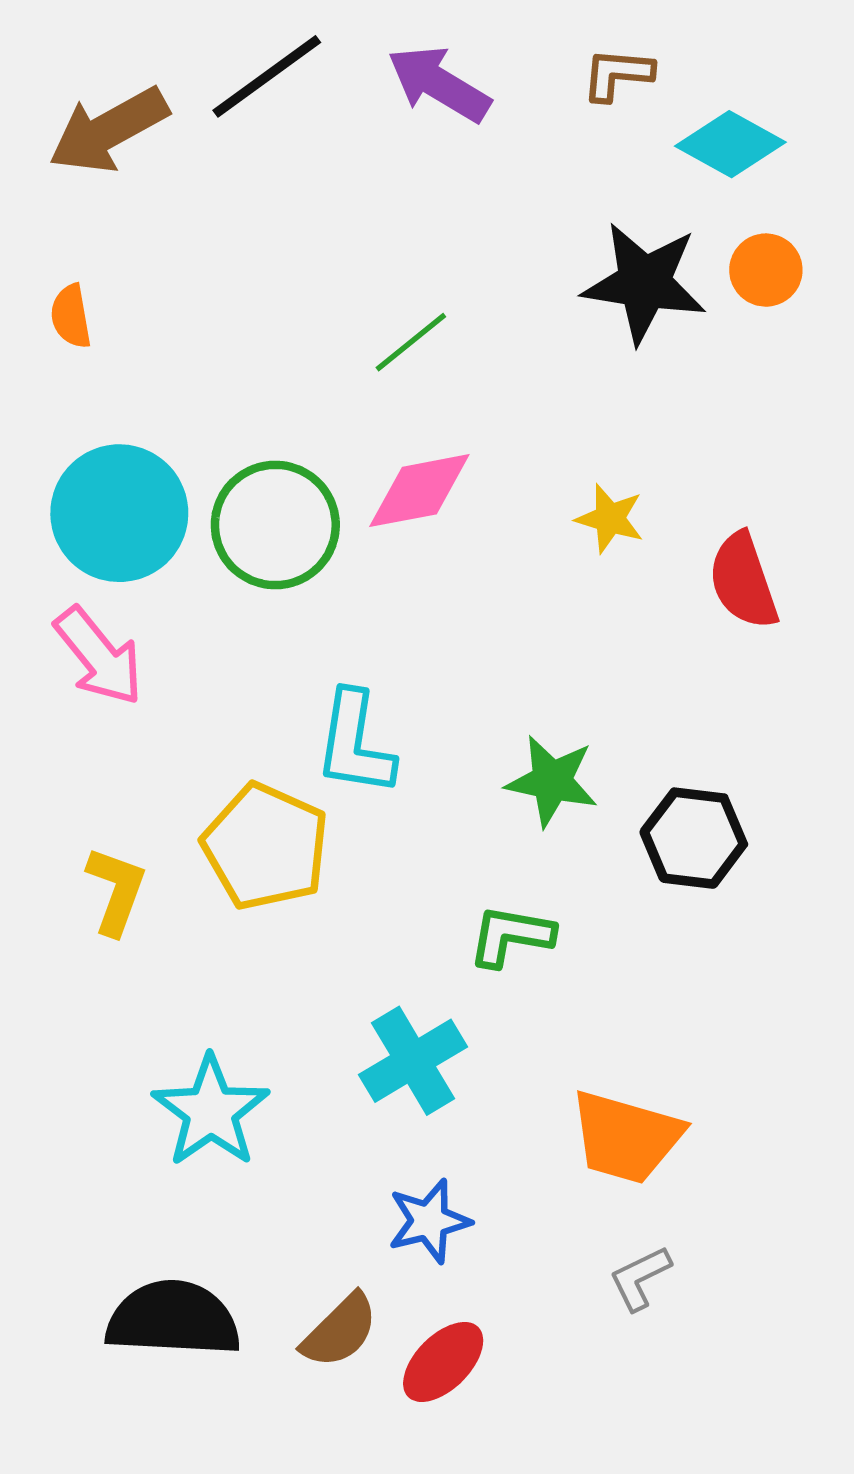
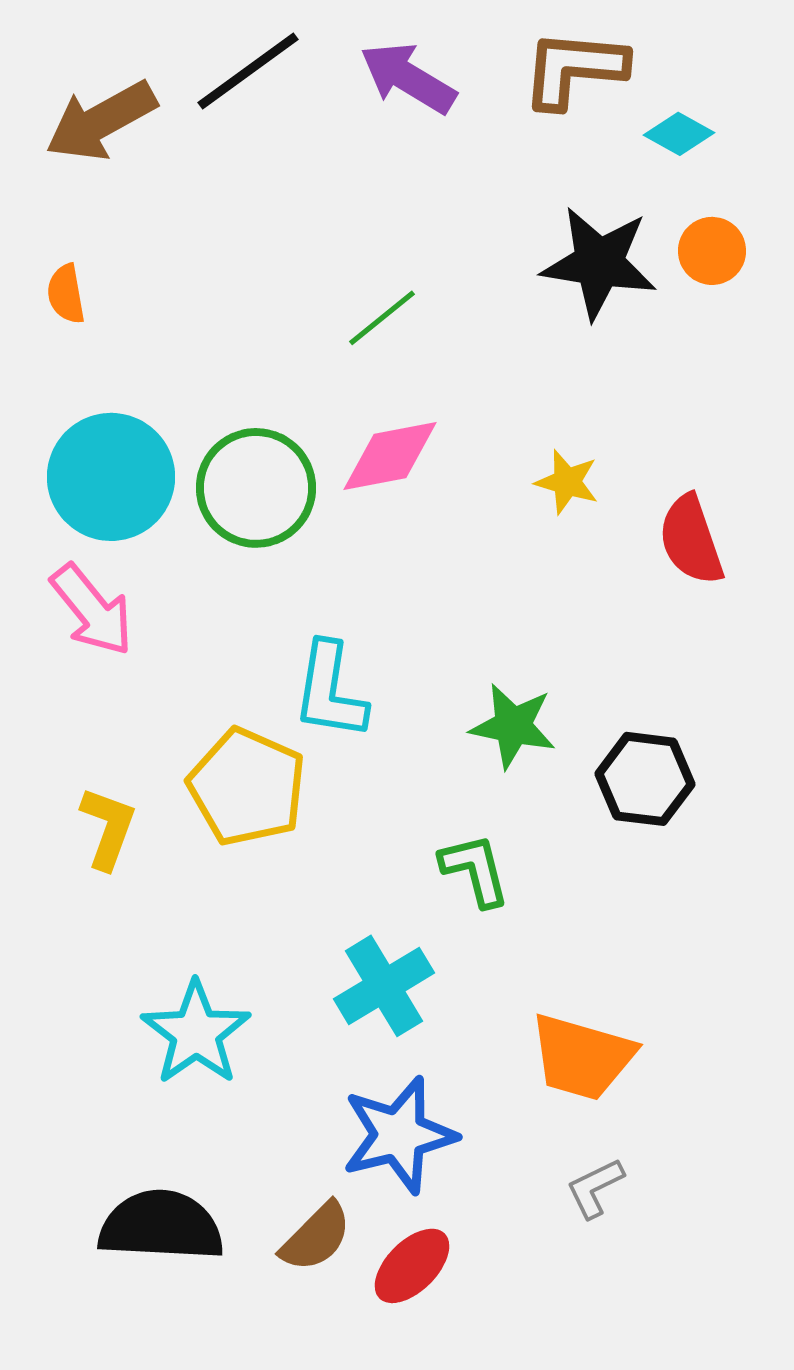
brown L-shape: (617, 74) -> (574, 69), size x1.6
cyan diamond: (730, 144) -> (679, 134), size x0.7
green L-shape: (511, 936) -> (475, 870), turned 66
blue star: (429, 1221) -> (399, 1135), size x1.5

